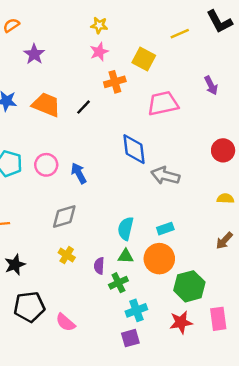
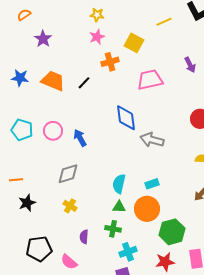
black star: (15, 265) -> (27, 203), moved
purple semicircle: (99, 266) -> (84, 237), moved
green cross: (118, 283) -> (113, 229), turned 35

